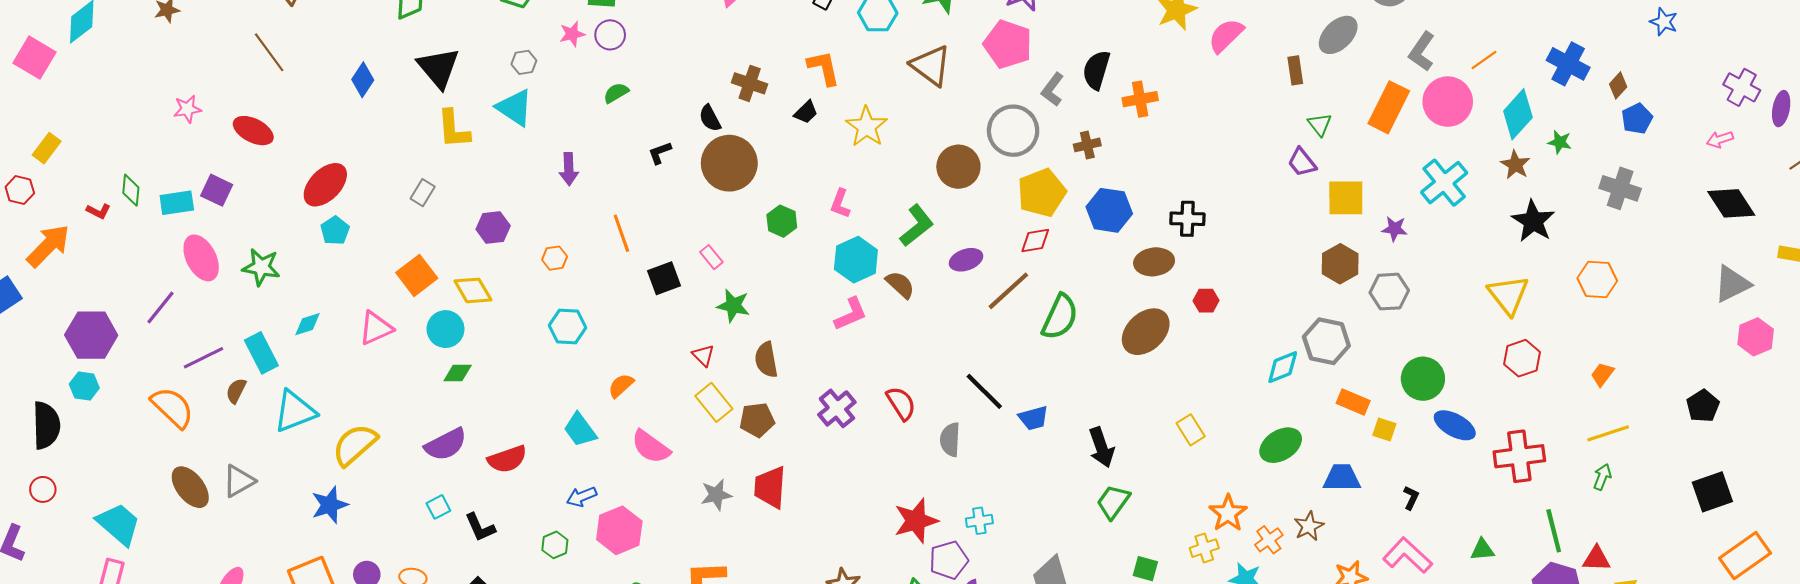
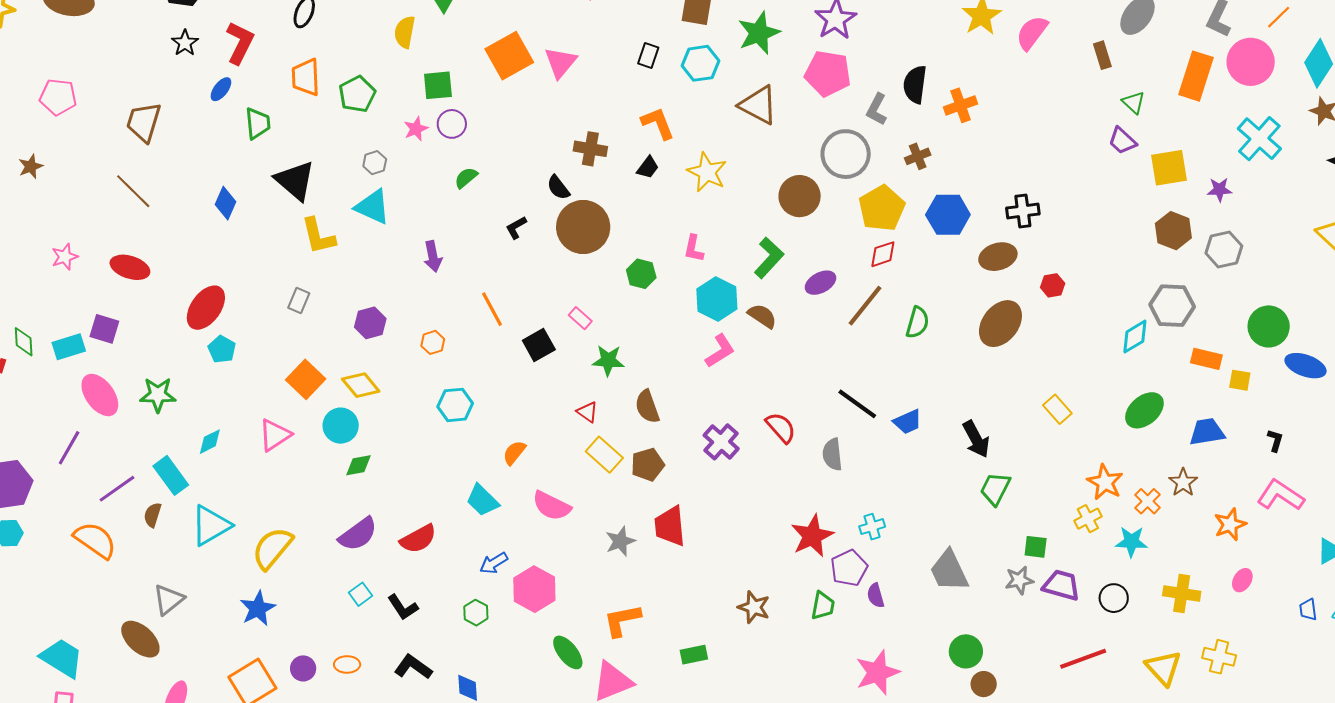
green semicircle: (1060, 317) -> (917, 322), size x0.7
brown ellipse: (190, 487) -> (140, 639), moved

